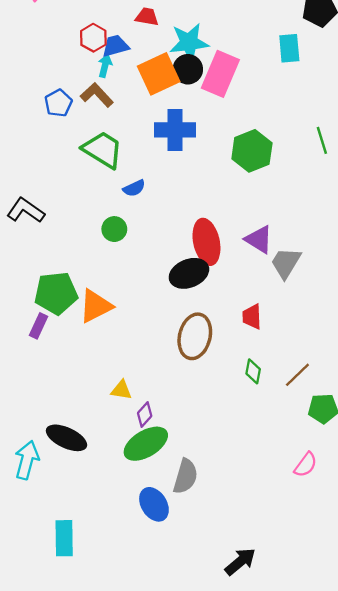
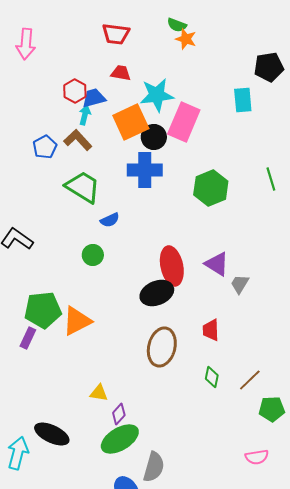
black circle: (188, 69) -> (154, 137), moved
gray trapezoid: (286, 263) -> (240, 284), size x0.7
pink semicircle: (306, 465) -> (257, 457), turned 45

